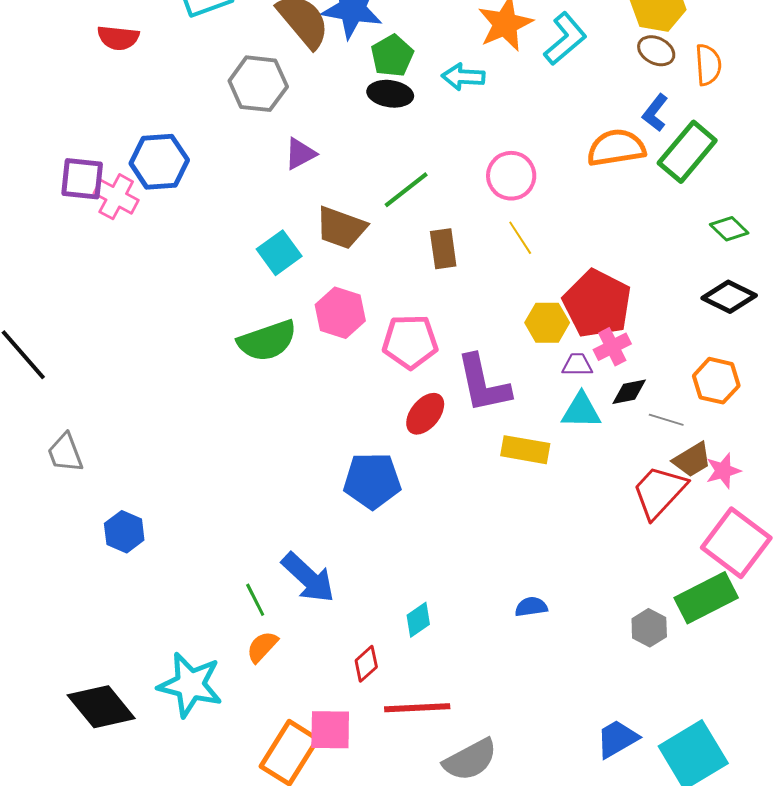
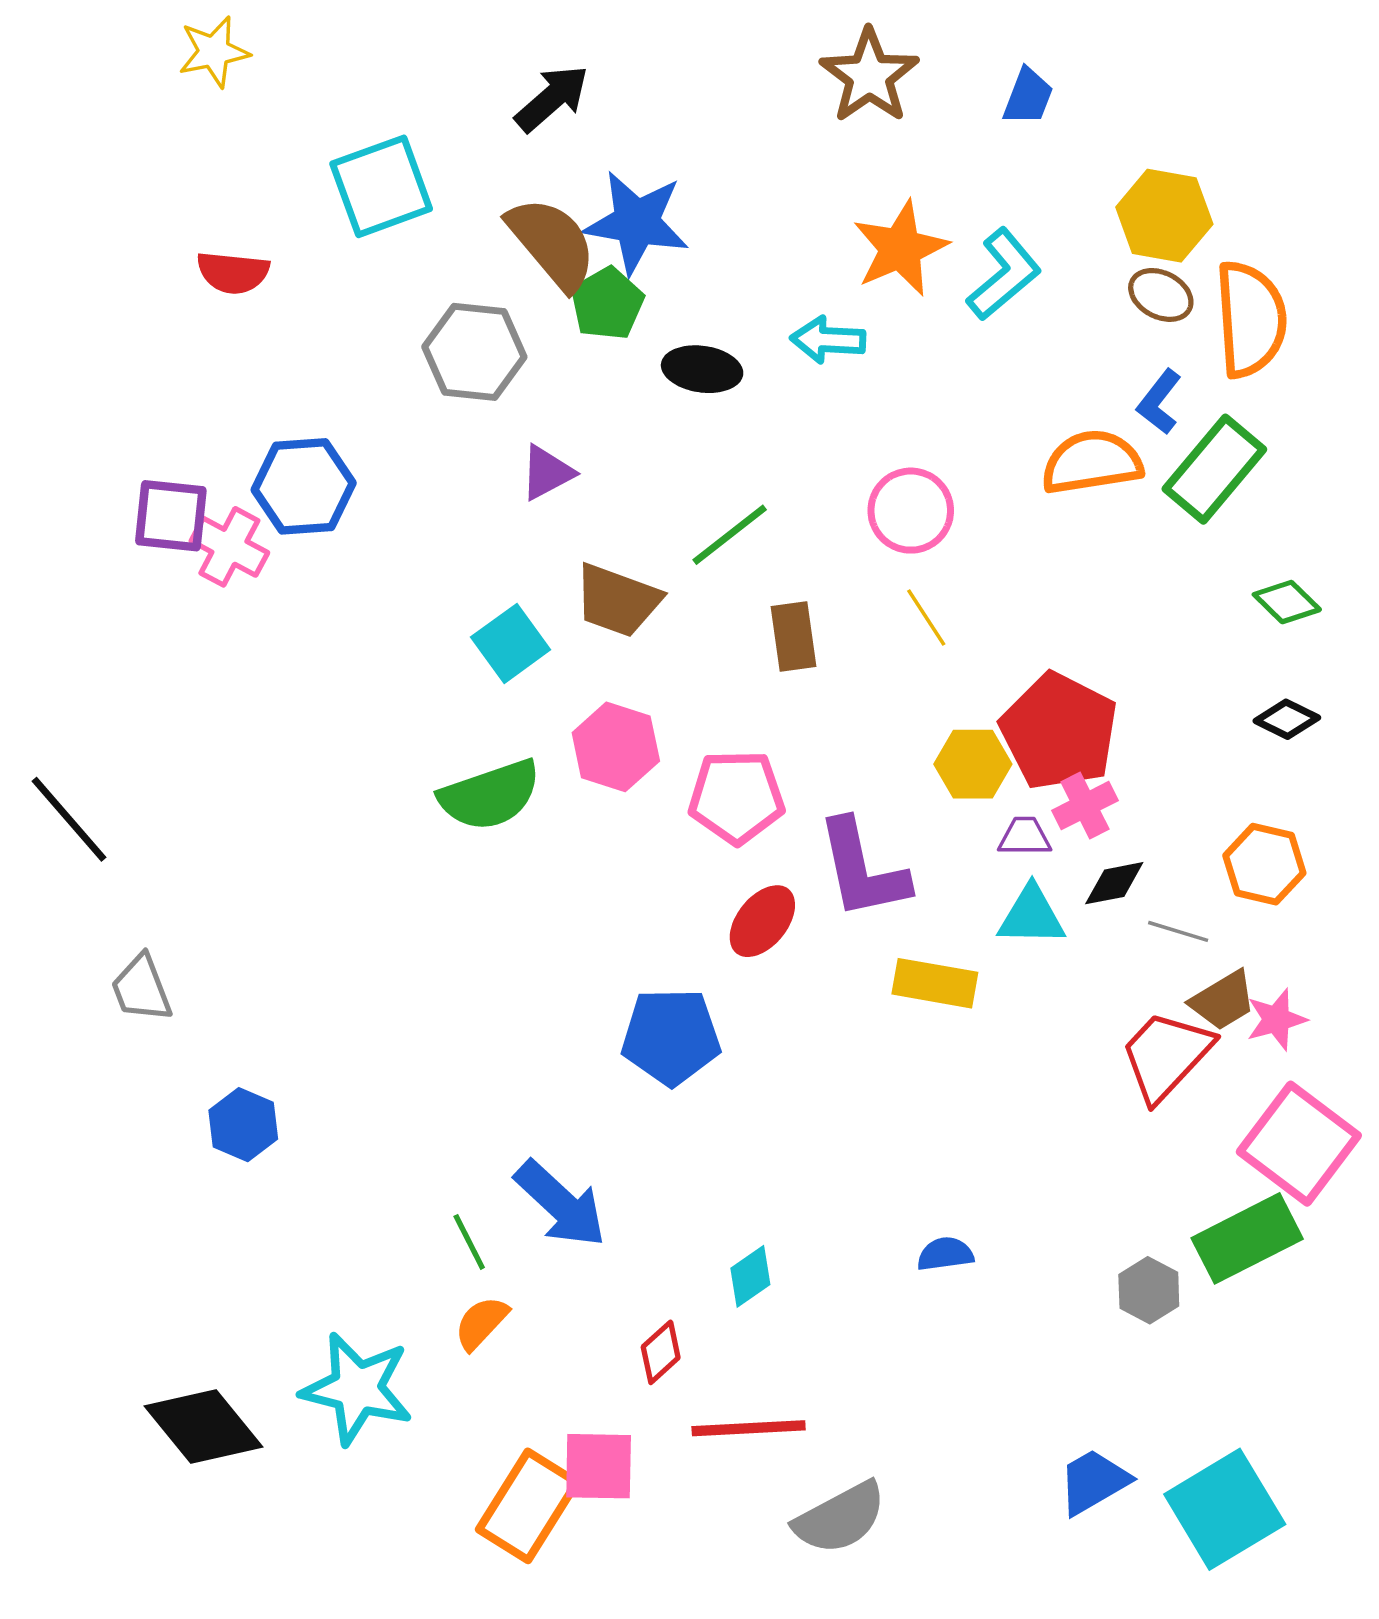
green pentagon: (392, 56) -> (607, 304), moved
orange semicircle: (708, 65) -> (1251, 319), size x1.6
black diamond: (729, 297) -> (1287, 719), size x0.7

